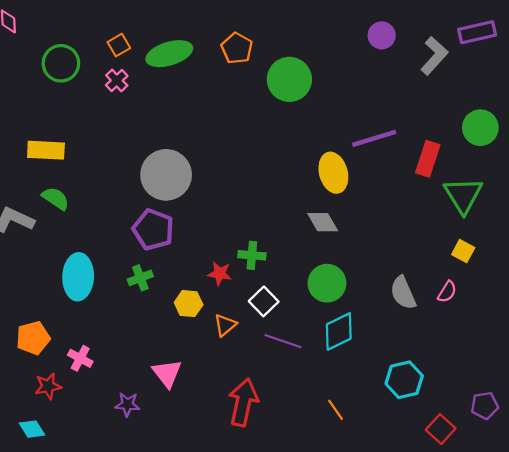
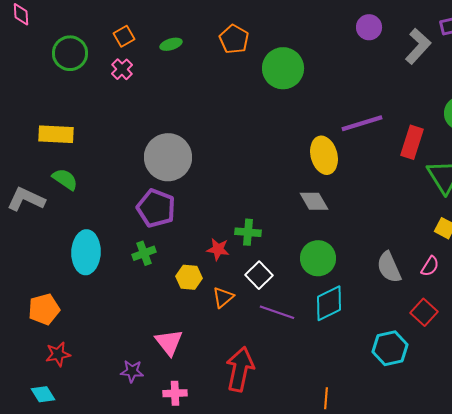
green ellipse: (169, 54) -> (171, 44), size x0.5
pink cross: (80, 358) -> (175, 393), moved, turned -30
orange line: (336, 410) -> (326, 398), moved, turned 40
red square: (441, 429) -> (424, 312), moved

